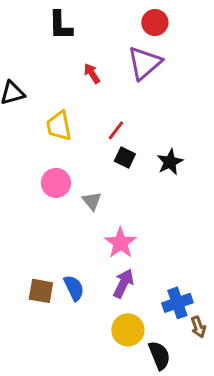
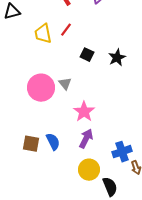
red line: (116, 130) -> (66, 30), moved
pink circle: (56, 183) -> (41, 88), moved, size x1.4

